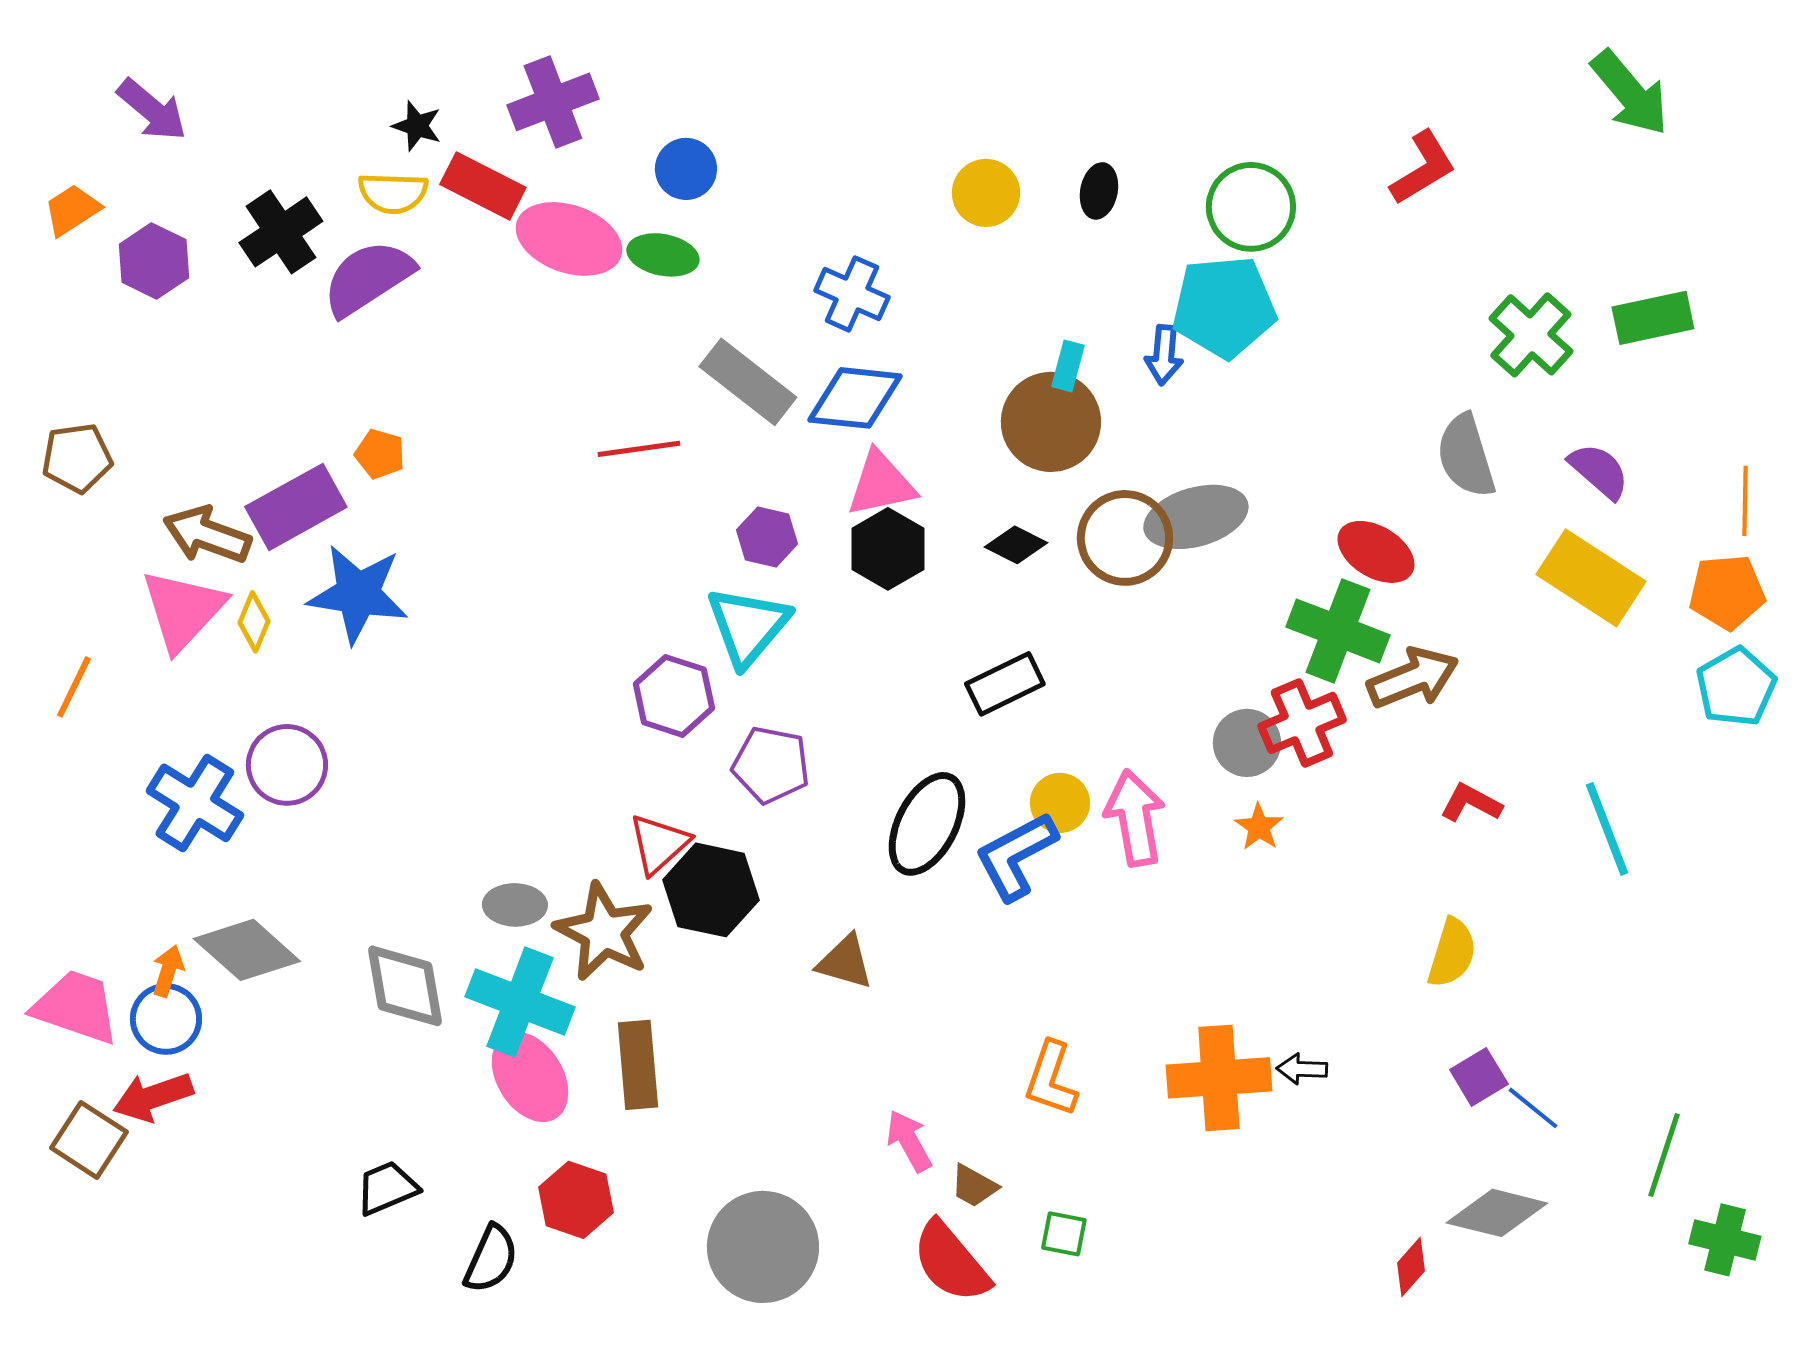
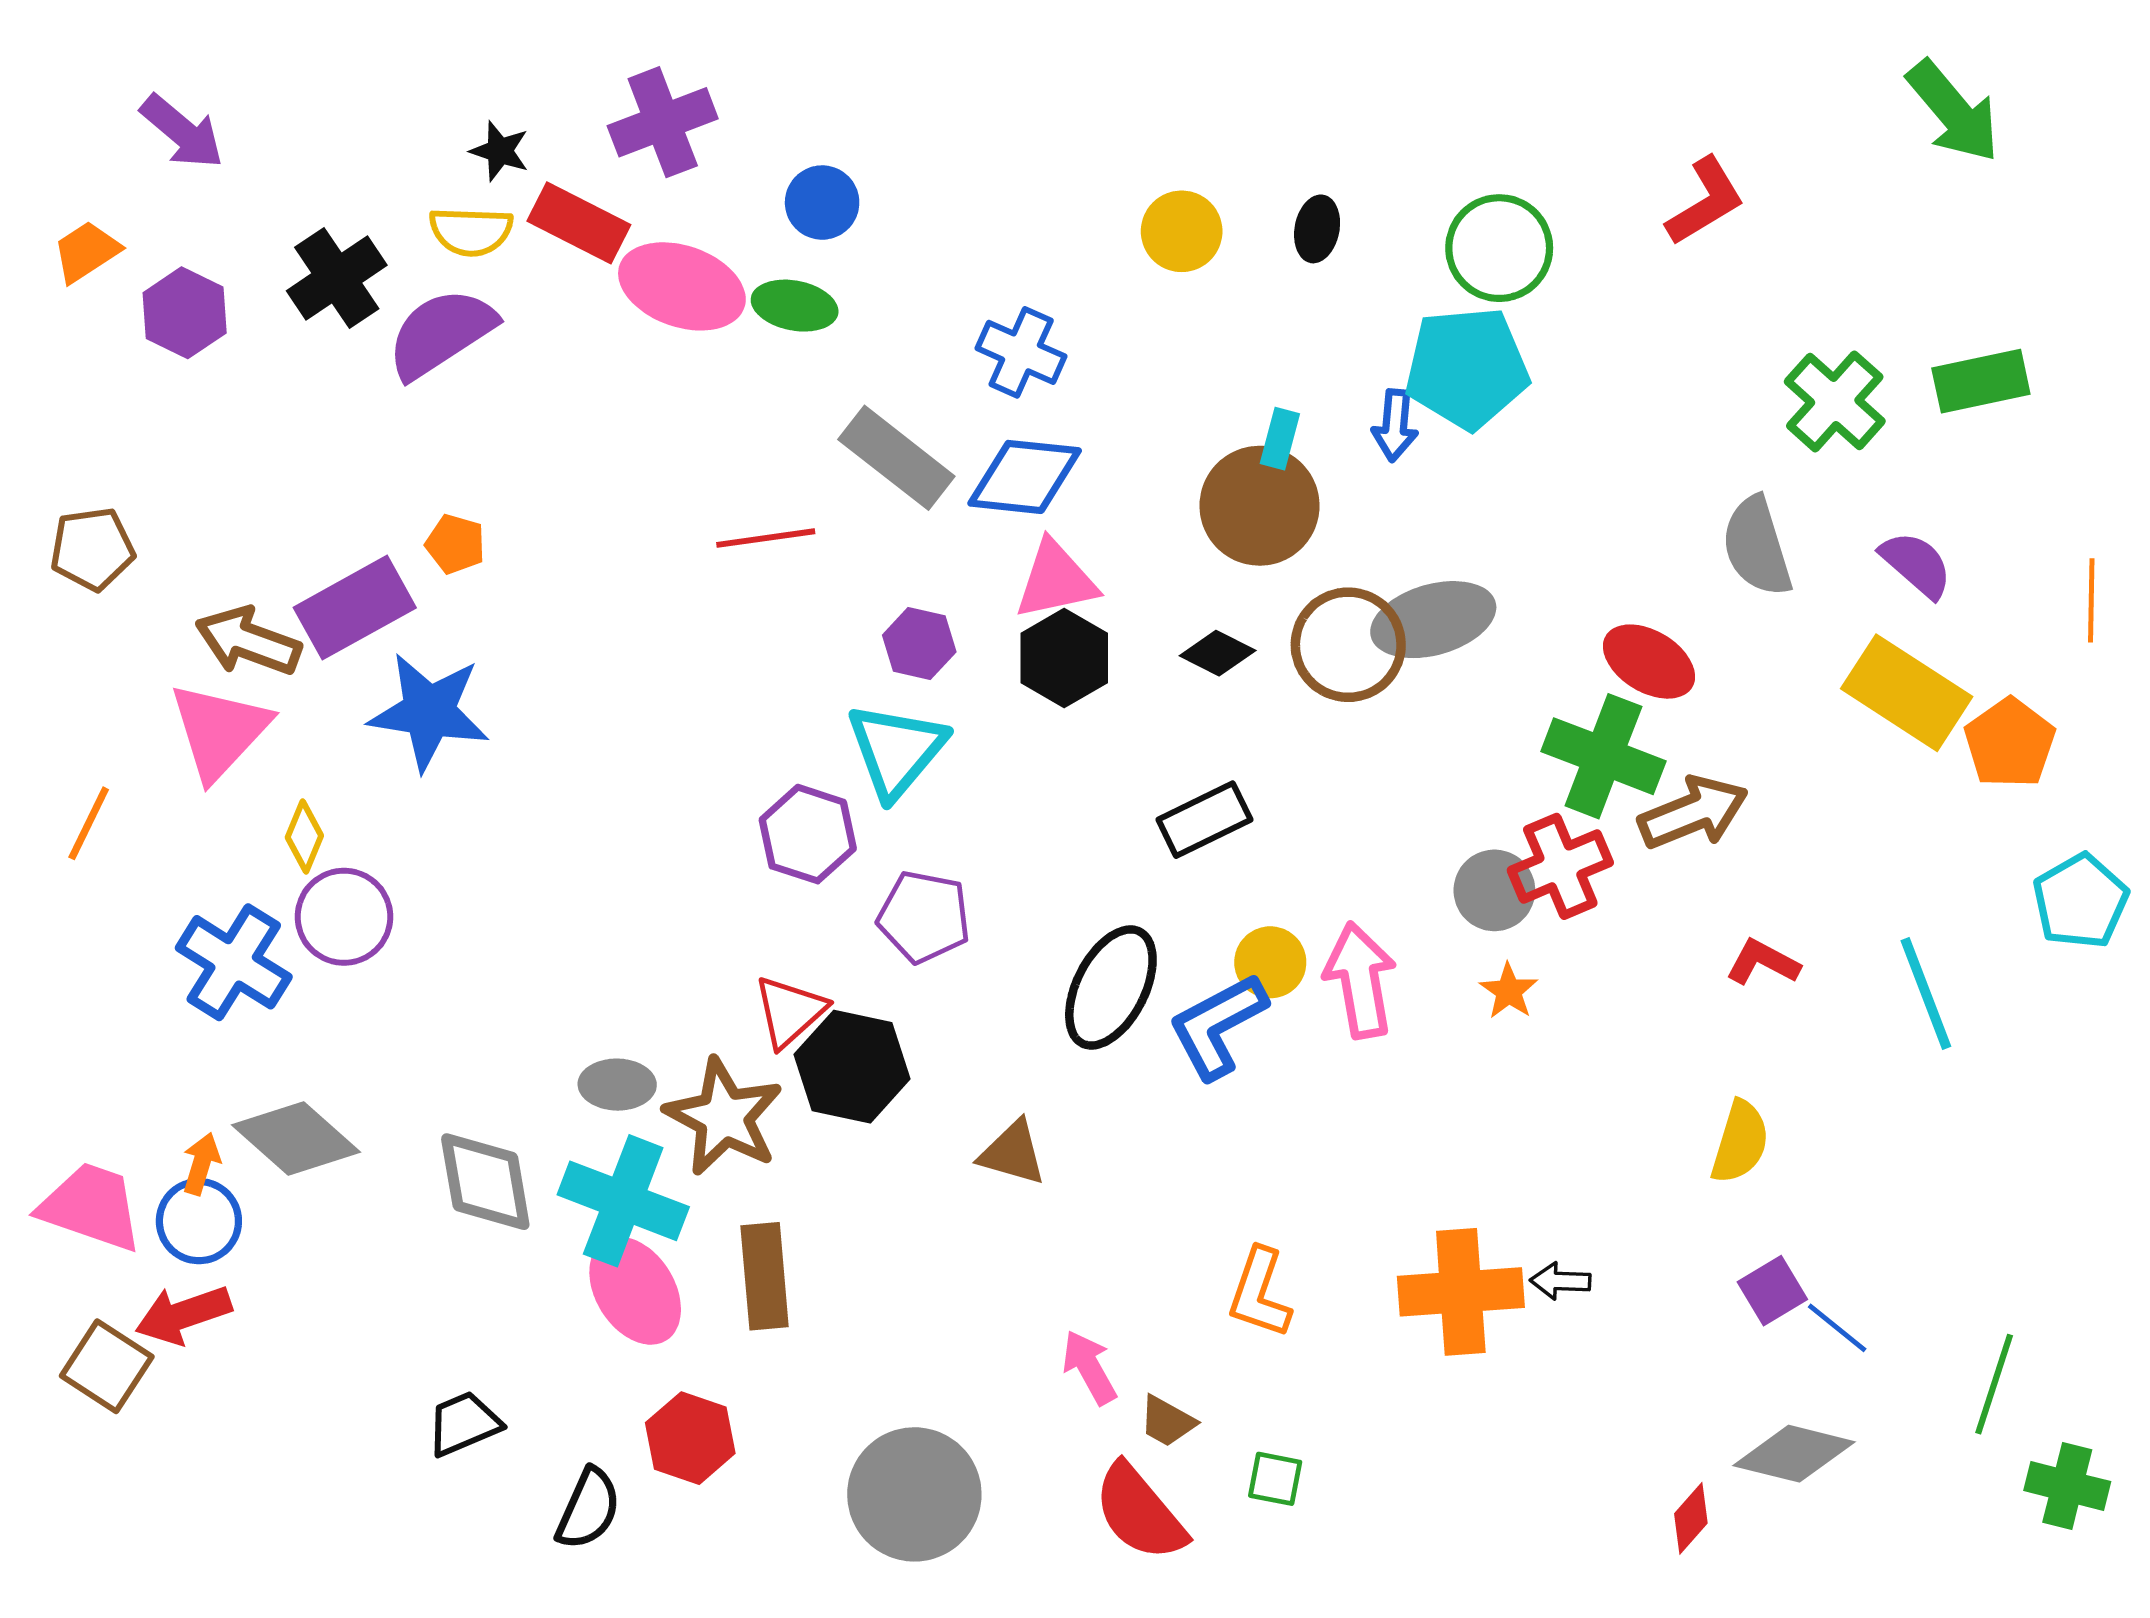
orange pentagon: (1727, 592) -> (2010, 743), moved, turned -30
yellow diamond: (254, 622) -> (304, 836), moved
cyan pentagon: (1736, 687) -> (2080, 901), moved

